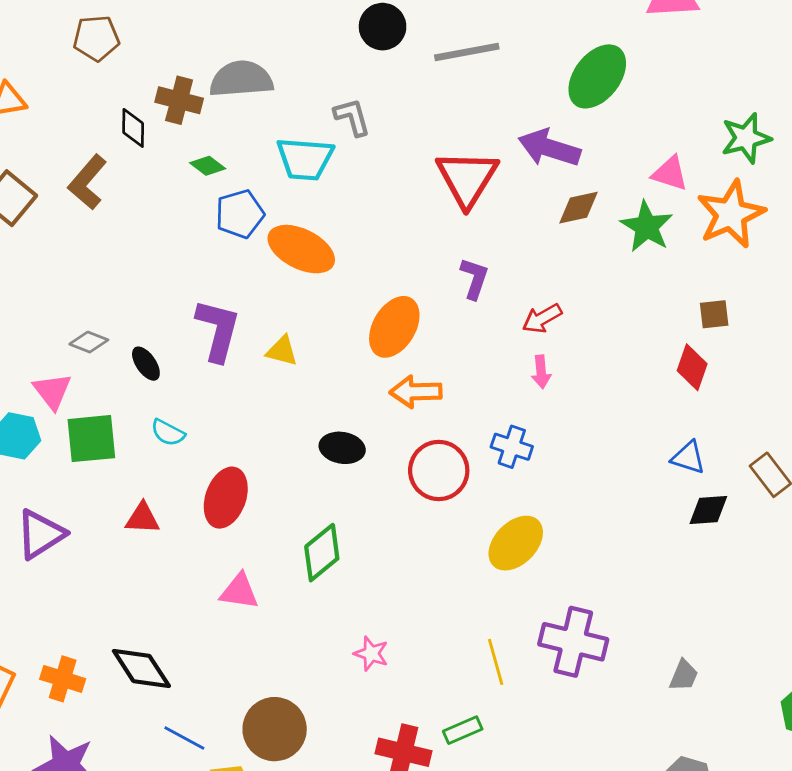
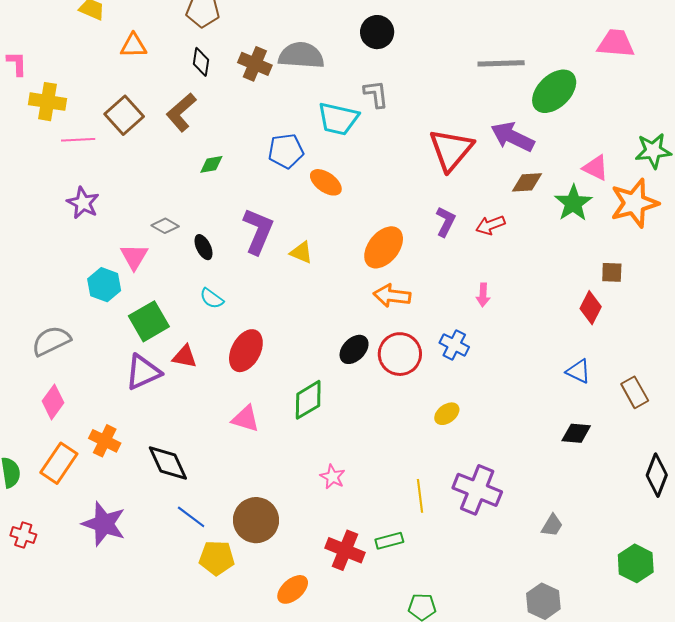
black circle: (383, 27) -> (377, 32), moved
gray line: (467, 52) -> (501, 63), moved
black diamond: (133, 128) -> (201, 62), moved
green diamond: (208, 166) -> (211, 164), moved, turned -55
orange ellipse: (301, 249) -> (326, 182), size x0.7
red arrow: (542, 318) -> (490, 225), moved
green square: (91, 439) -> (149, 321), moved, turned -33
black ellipse: (342, 448) -> (354, 349), moved, turned -64
black diamond: (708, 510) -> (576, 433), moved
purple triangle: (41, 534) -> (143, 372), moved
yellow ellipse: (516, 543) -> (447, 414), size x0.6
orange cross: (63, 679) -> (105, 441), moved

